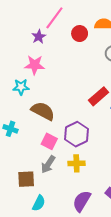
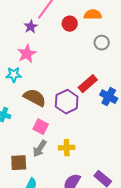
pink star: (35, 65) -> (27, 54), turned -30
purple hexagon: (76, 134) -> (67, 102), moved

